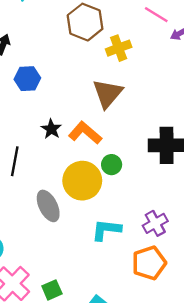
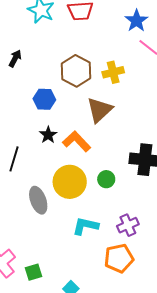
brown hexagon: (85, 22) -> (76, 71), moved
blue hexagon: (27, 79) -> (44, 99), moved
green circle: (112, 165) -> (106, 179), moved

